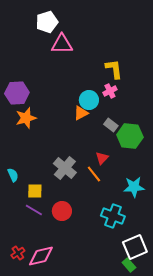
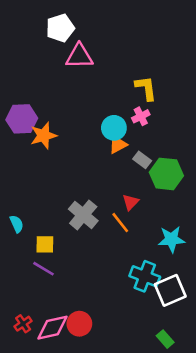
orange triangle: (81, 113) -> (118, 144), moved
orange star: (26, 118) -> (44, 136), moved
red circle: (62, 211) -> (79, 324), moved
white square: (135, 247) -> (170, 290), moved

